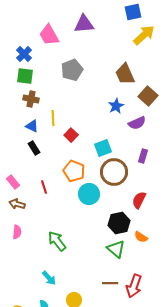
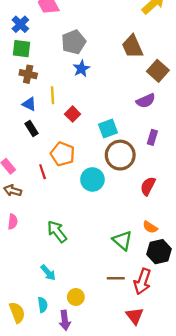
blue star: (116, 106) -> (81, 69), moved
orange pentagon: (74, 171) -> (63, 154), moved
black hexagon: (119, 223) -> (159, 252), moved

